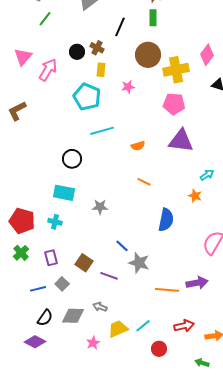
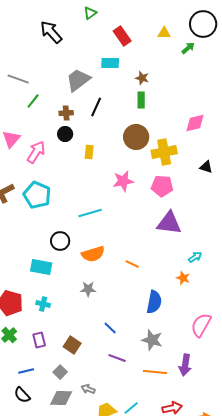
black line: (120, 27) -> (96, 107), moved
brown cross: (97, 48) -> (66, 113), moved, turned -32
pink diamond: (207, 55) -> (195, 123), moved, turned 40
pink star: (128, 87) -> (123, 181), moved, size x1.5
cyan pentagon: (87, 97) -> (37, 195), moved
orange semicircle: (138, 146) -> (93, 254), moved, size x1.6
cyan rectangle: (64, 193) -> (41, 267), moved
gray star: (139, 263) -> (152, 340), moved
purple line: (109, 276) -> (117, 358), moved
purple arrow: (197, 283) -> (185, 365), turned 110
gray square: (62, 284) -> (60, 372), moved
black semicircle: (45, 318) -> (22, 395), moved, turned 102

